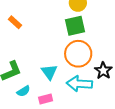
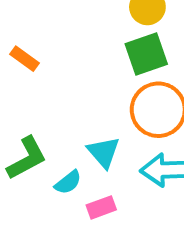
cyan semicircle: (23, 91) -> (68, 182), moved

